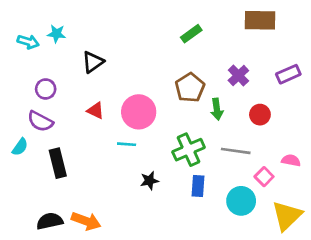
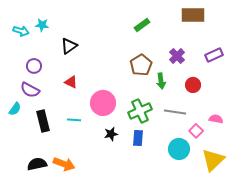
pink circle: (139, 112) -> (103, 103), moved
cyan line: (127, 144) -> (74, 120), moved
blue rectangle: (198, 186) -> (138, 138), moved

